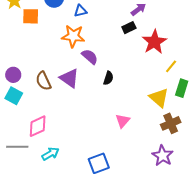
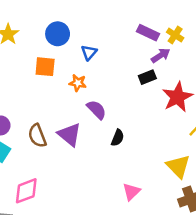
blue triangle: (80, 11) -> (89, 52), turned -40
orange square: (31, 16) -> (45, 67), moved
orange star: (73, 36) -> (78, 83), size x0.6

